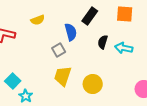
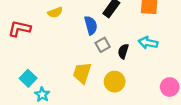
black semicircle: (103, 42) -> (123, 51), moved
gray square: (59, 50) -> (103, 45), moved

